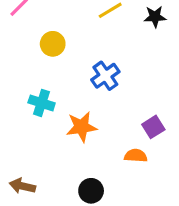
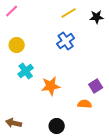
yellow circle: (53, 44) -> (17, 45), moved
blue cross: (105, 76) -> (66, 41), moved
cyan cross: (42, 103) -> (26, 71), turned 35

